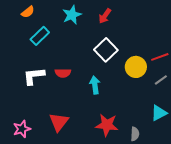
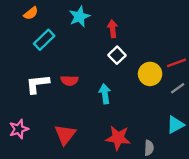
red arrow: (105, 16) -> (113, 29), moved, turned 140
white square: (106, 50) -> (117, 55), size x0.7
pink star: (22, 129) -> (19, 129), moved

